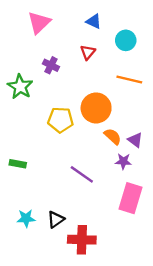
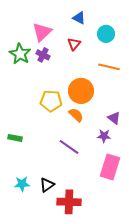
pink triangle: (39, 23) -> (42, 32), moved
green star: (20, 87) -> (20, 54), moved
orange semicircle: (113, 136) -> (76, 115), moved

